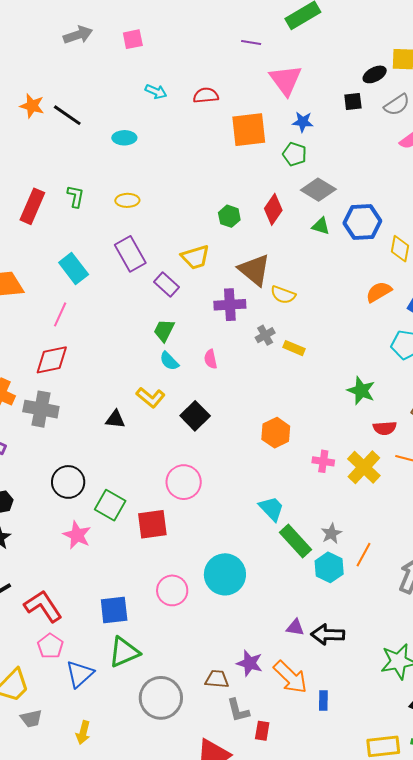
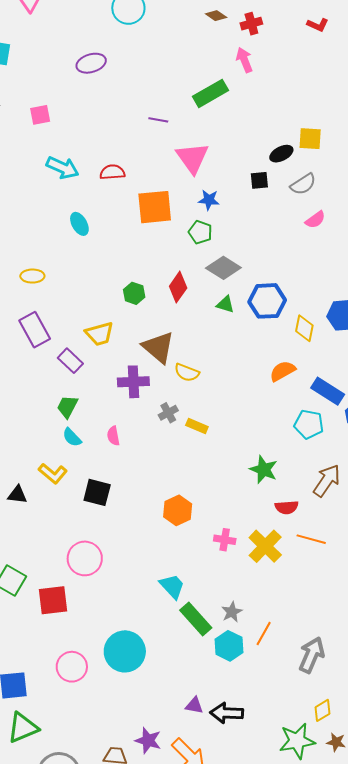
cyan arrow: (156, 92) -> (62, 168), size x1.5
cyan ellipse: (124, 138) -> (79, 224), moved, turned 60
black square: (195, 416) -> (97, 492), turned -32

